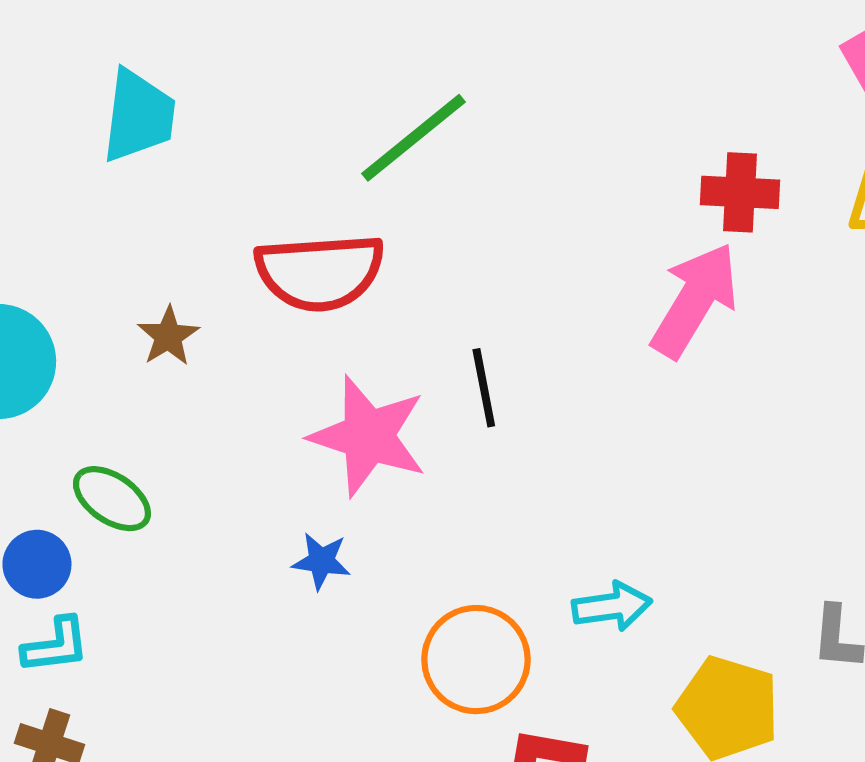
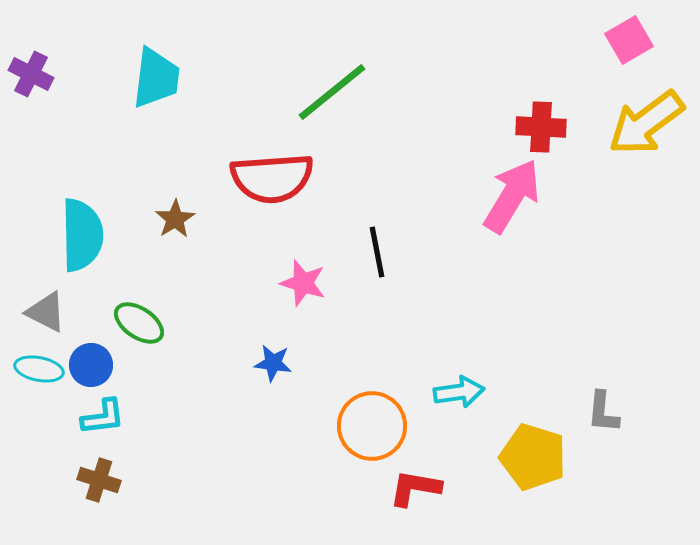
pink star: (368, 436) -> (303, 283), size x0.6

